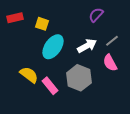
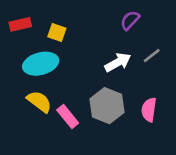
cyan ellipse: (53, 47) -> (41, 64), moved, turned 40
pink semicircle: (110, 63) -> (149, 110), moved, turned 36

